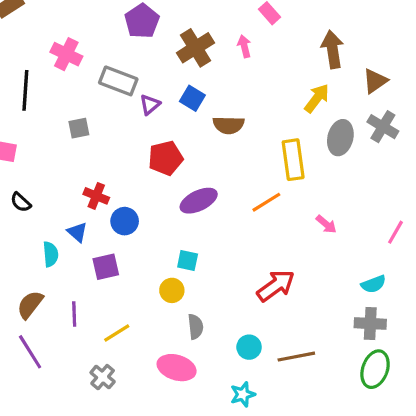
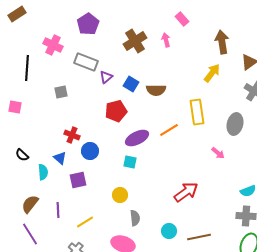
purple pentagon: (142, 21) -> (88, 24), moved
blue square: (192, 98) -> (131, 84), moved
gray ellipse: (340, 138) -> (235, 124), moved
black semicircle: (21, 202) -> (22, 155), moved
orange line: (266, 202) -> (169, 130), moved
cyan square: (188, 260) -> (130, 162), moved

